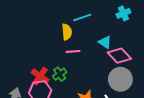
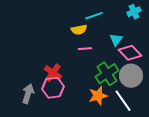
yellow semicircle: (67, 32) -> (79, 30), turned 84
cyan triangle: (105, 42) -> (116, 40), turned 32
green cross: (60, 74) -> (107, 74), moved, size x1.6

